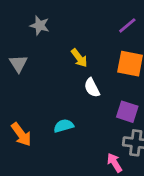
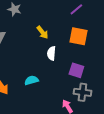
white semicircle: (92, 88) -> (51, 53), turned 32

